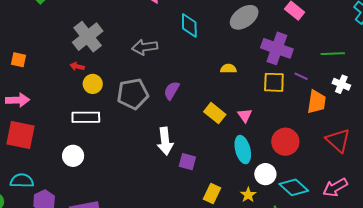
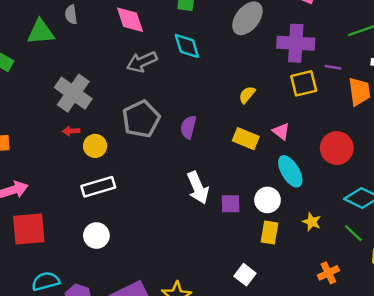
gray arrow: (145, 47) -> (142, 62), moved
yellow semicircle: (228, 69) -> (247, 95), moved, turned -35
gray pentagon: (133, 94) -> (141, 119), moved
white circle: (265, 174) -> (267, 200), moved

